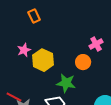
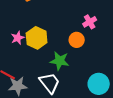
pink star: (24, 50) -> (18, 38), moved

